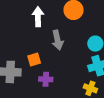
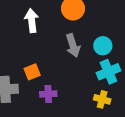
gray arrow: (57, 40) -> (73, 45), moved

